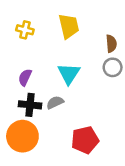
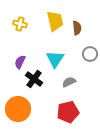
brown semicircle: (111, 44) -> (77, 28), moved
gray semicircle: (55, 102) -> (69, 82), moved
black cross: (30, 105) -> (34, 79), moved, turned 30

